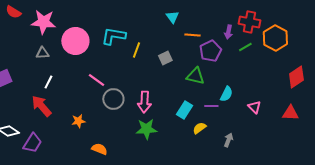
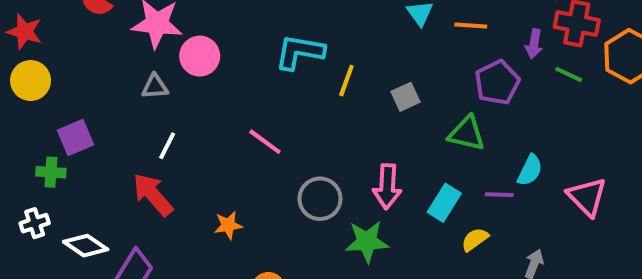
orange line: (192, 35) -> (471, 25), moved
pink circle: (75, 41) -> (200, 56), moved, size x0.7
green line: (245, 47) -> (569, 74), turned 56
gray circle: (113, 99) -> (320, 199), moved
pink arrow: (144, 102) -> (387, 186), moved
pink triangle: (254, 107) -> (587, 197), size x1.5

